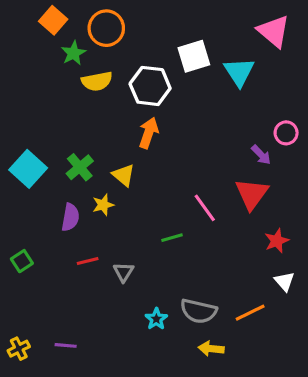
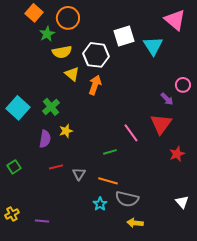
yellow triangle: (124, 175) -> (72, 74), moved
white triangle: (285, 281) -> (182, 202), moved
orange line: (250, 313) -> (108, 181), moved, turned 42
yellow cross: (19, 349) -> (12, 214), moved

